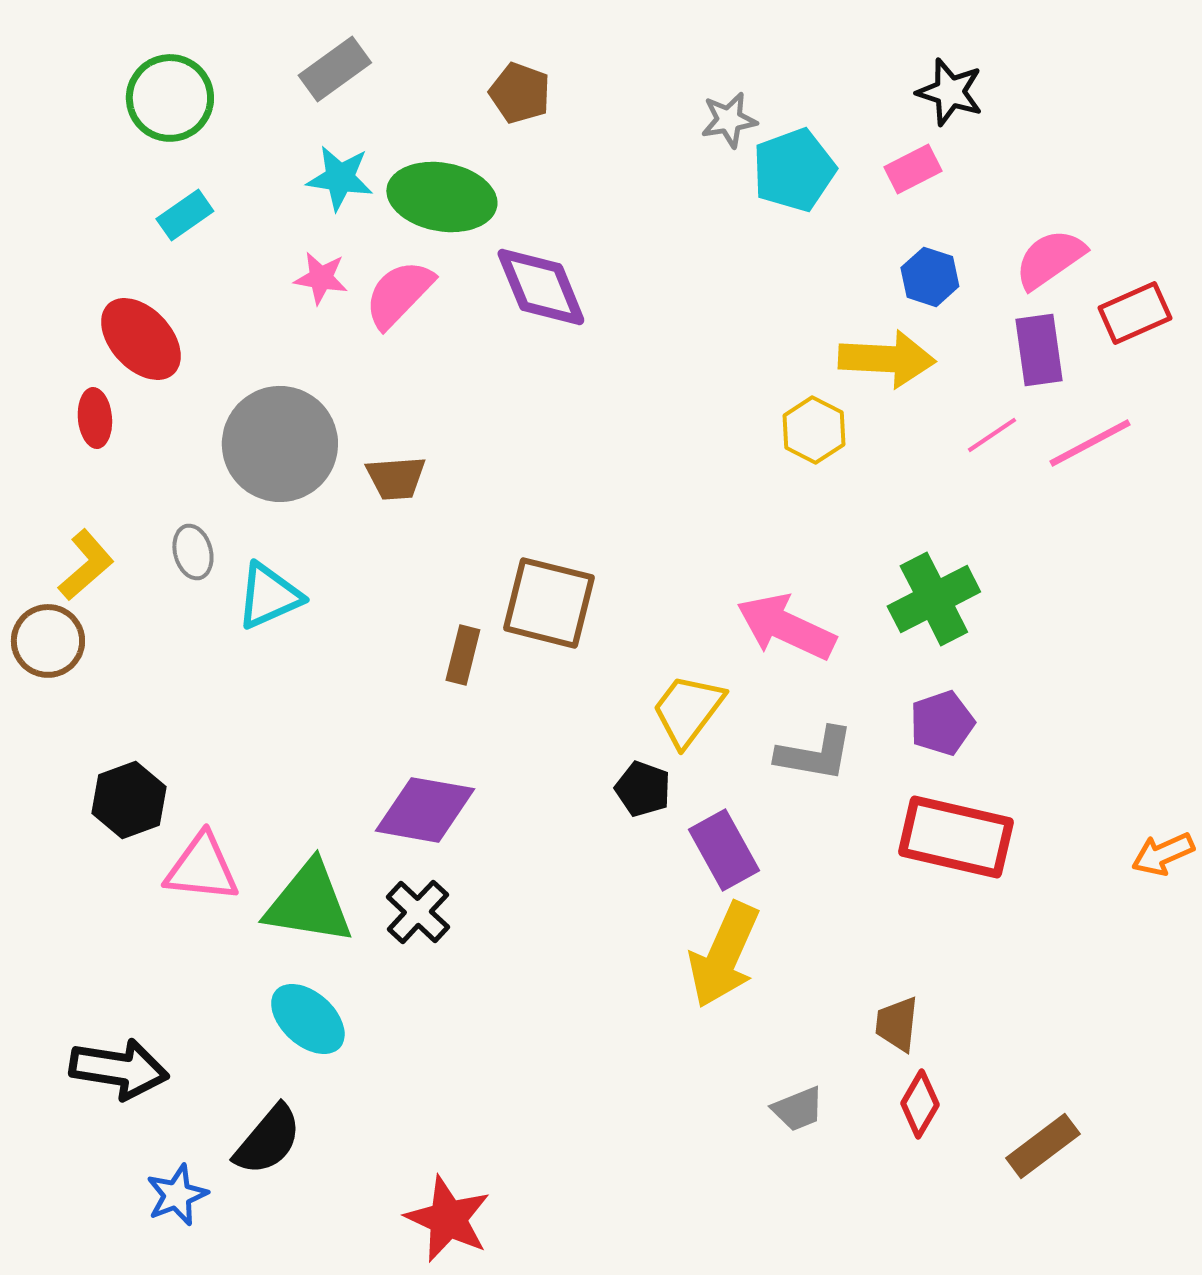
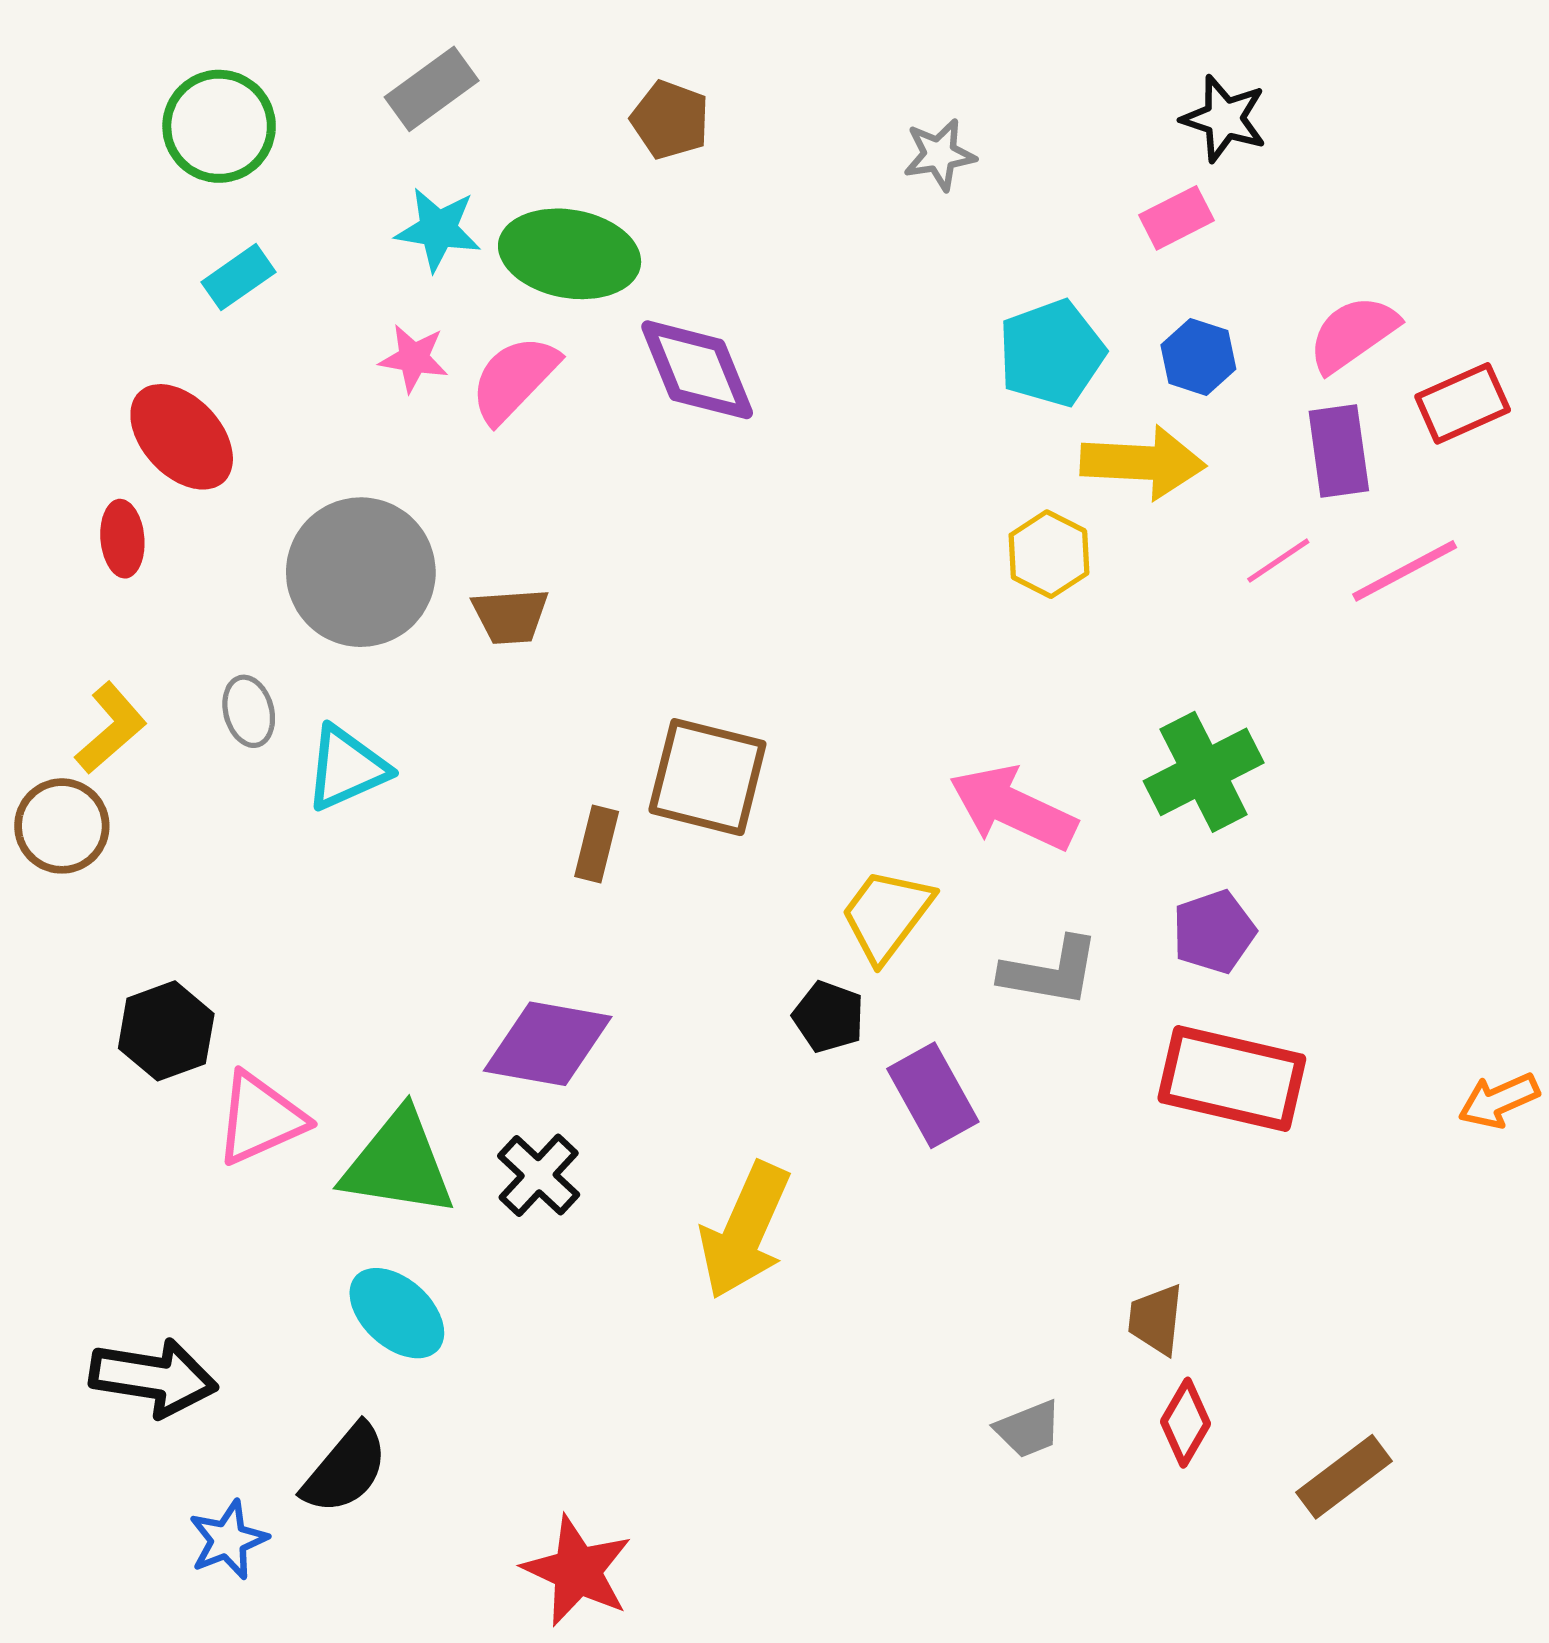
cyan pentagon: (794, 170) -> (1051, 353), moved
pink triangle: (202, 868) -> (260, 1119), turned -30
yellow arrow: (724, 955) -> (745, 1231), moved

